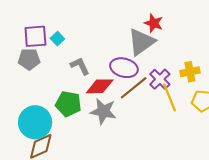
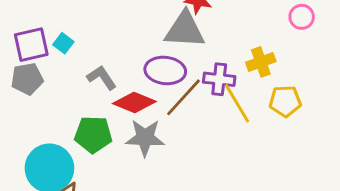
gray triangle: (141, 42) -> (185, 30), turned 48
purple cross: (160, 79) -> (219, 79), turned -30
red diamond: (100, 86) -> (134, 102), turned 32

